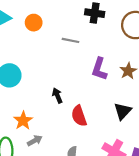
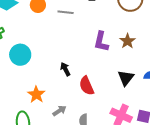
gray line: (70, 40) -> (66, 12), moved
gray arrow: (35, 141) -> (59, 111), moved

